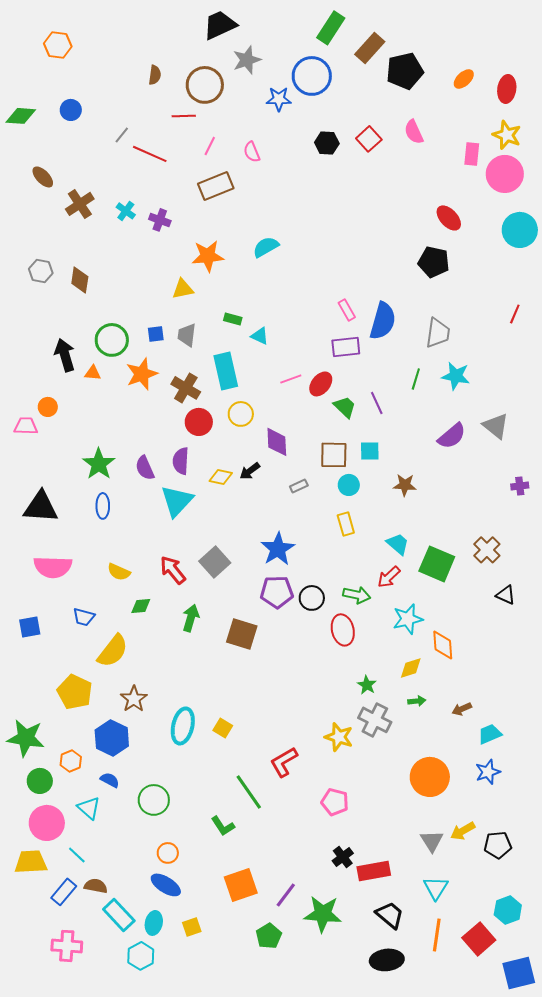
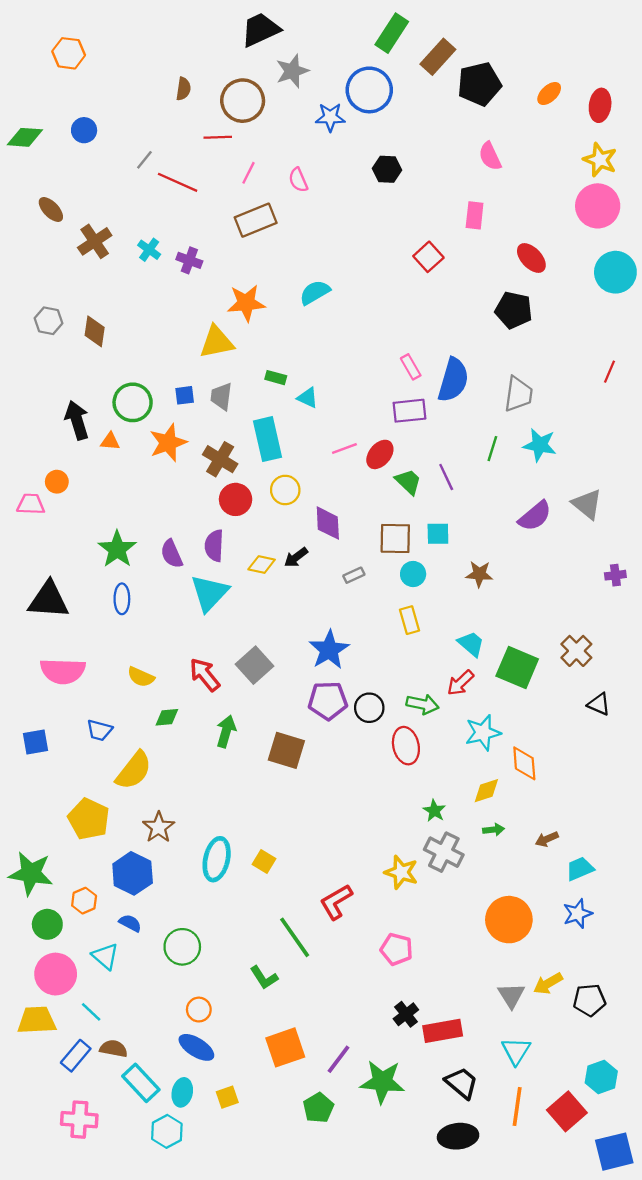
red square: (369, 139) -> (428, 257), moved
pink rectangle: (472, 154) -> (475, 215), moved
yellow triangle: (183, 289) -> (217, 342), size x1.4

